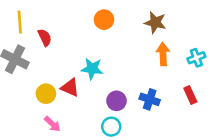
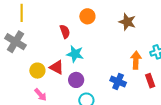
red semicircle: (45, 38) -> (65, 32), moved
orange arrow: (163, 54) -> (136, 60), moved
purple circle: (116, 101) -> (76, 80), moved

